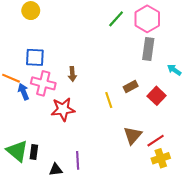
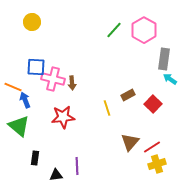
gray rectangle: (148, 49) -> (164, 59), moved
pink cross: (43, 83) -> (53, 79), moved
green triangle: (17, 151) -> (19, 126), moved

